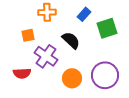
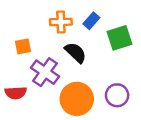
orange cross: (47, 12) -> (61, 22), moved
purple circle: (105, 75) -> (117, 95), size x0.7
orange circle: (72, 78) -> (77, 99), size x1.4

